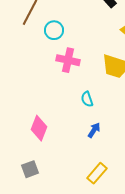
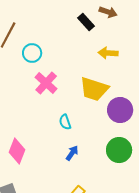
pink cross: (68, 60) -> (46, 83), turned 30

